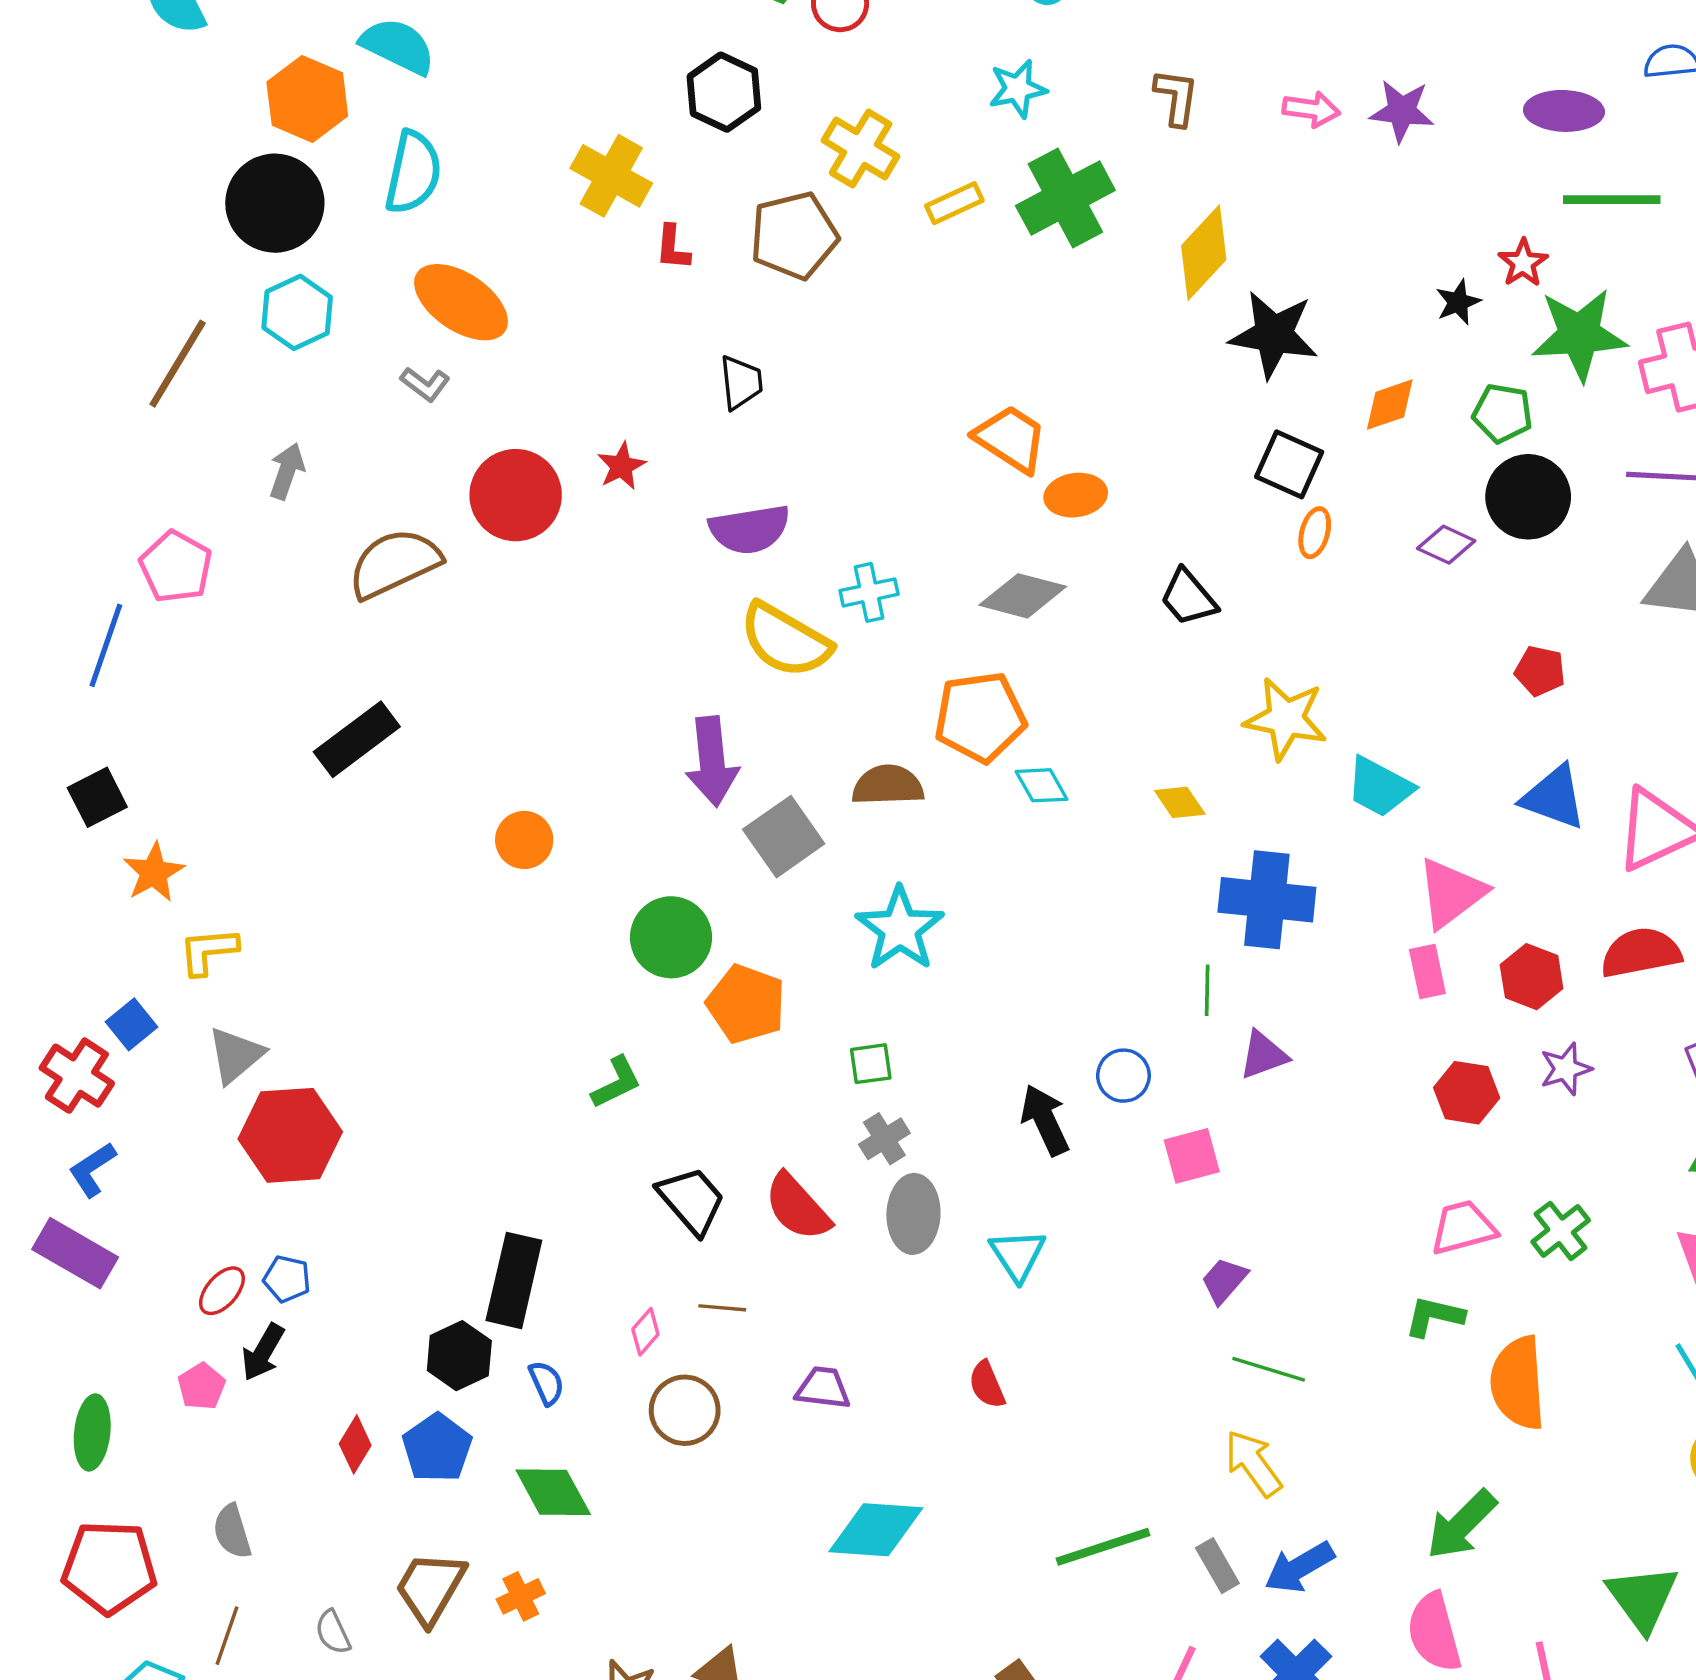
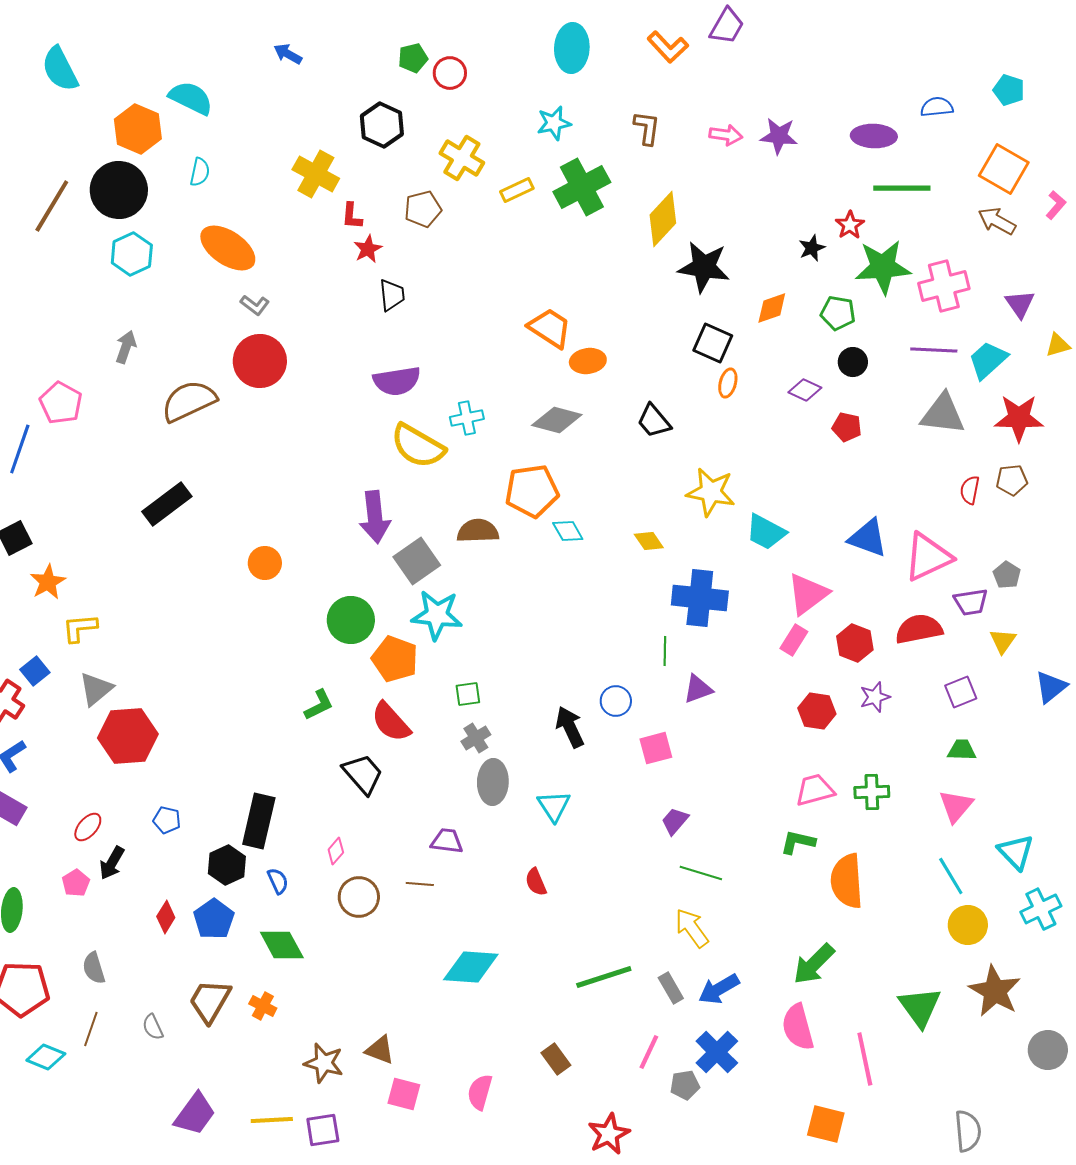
cyan semicircle: (413, 172) -> (200, 172), size x0.6
brown pentagon: (794, 236) -> (423, 209), size x0.7
brown line: (178, 364) -> (52, 206), moved
gray L-shape: (425, 384) -> (255, 305), moved
red star: (621, 466) -> (368, 249), moved
black circle: (1528, 497) -> (853, 362), size x0.6
red pentagon: (1540, 671) -> (847, 427), moved
cyan star: (900, 929) -> (437, 615), moved, turned -30
pink rectangle: (1427, 971) -> (794, 640), turned 44
red semicircle: (797, 1207) -> (391, 722), moved
green cross: (1561, 1231) -> (872, 792), turned 36
blue pentagon: (287, 1279) -> (167, 820), moved
brown line: (722, 1308) -> (420, 884), moved
purple trapezoid: (823, 1388) -> (447, 841), moved
orange cross: (521, 1596) -> (263, 1006), turned -36

